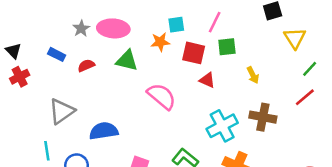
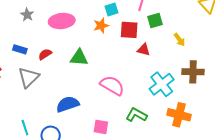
gray star: (81, 28) -> (27, 15), moved
green triangle: (127, 61) -> (79, 58), moved
pink semicircle: (162, 96) -> (112, 85), moved
gray triangle: (62, 111) -> (29, 77), moved

